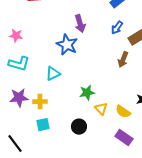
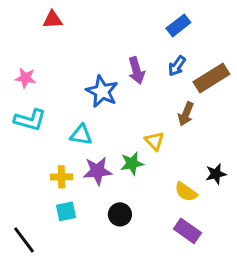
purple arrow: (80, 24) -> (136, 70), moved
cyan triangle: (53, 74) -> (81, 135), turned 35
purple star: (19, 98) -> (97, 171), moved
yellow triangle: (101, 109) -> (154, 141), moved

